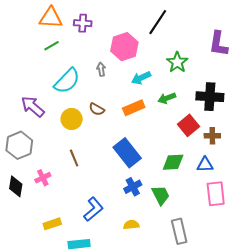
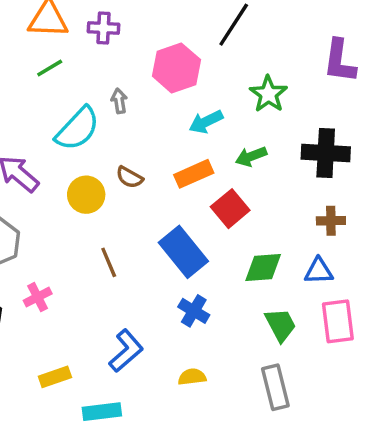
gray arrow: (101, 69) -> (119, 101), moved
red square: (188, 125) -> (230, 209), moved
brown line: (74, 158) -> (109, 262), moved
blue cross: (133, 187) -> (194, 311), turned -30
green trapezoid: (161, 195) -> (281, 325), moved

